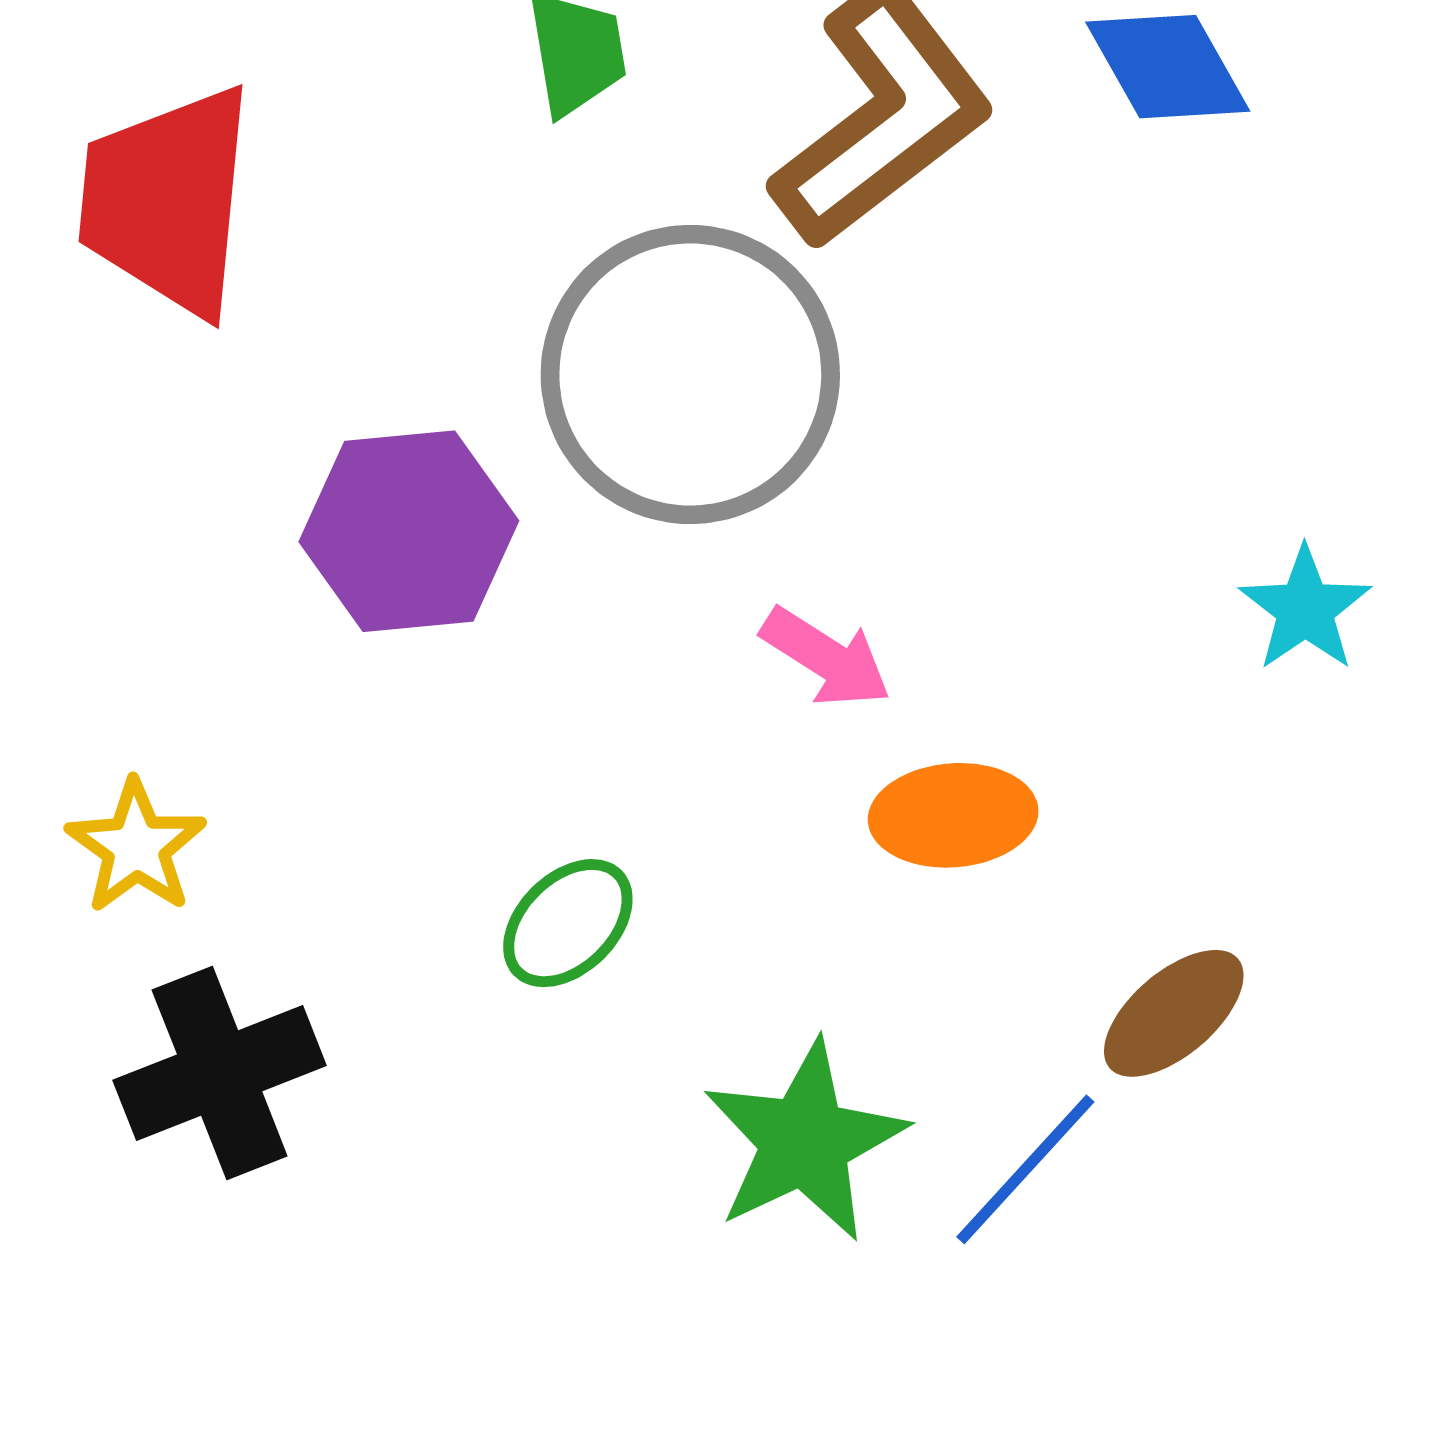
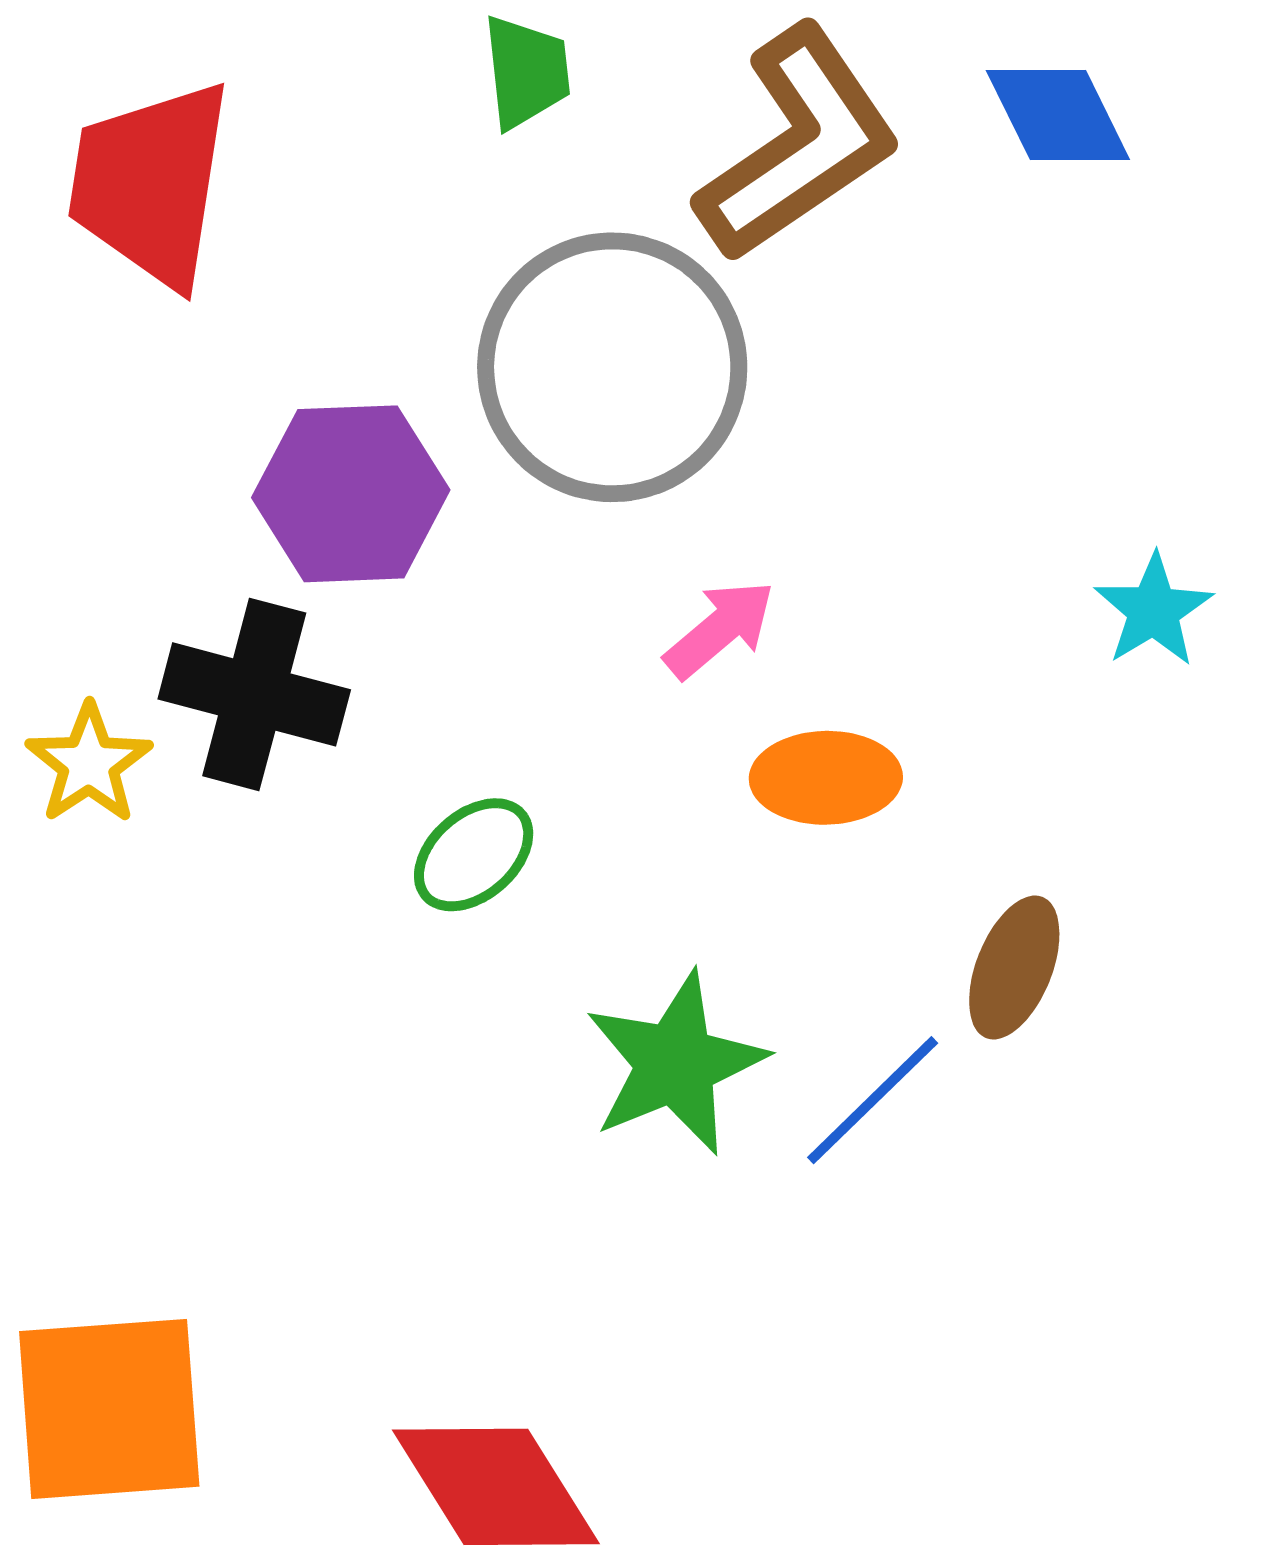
pink arrow: (826, 658) -> (720, 629), turned -76
brown ellipse: (1174, 1013) -> (1014, 967), turned -31
black cross: (220, 1073) -> (254, 694), moved, turned 33

